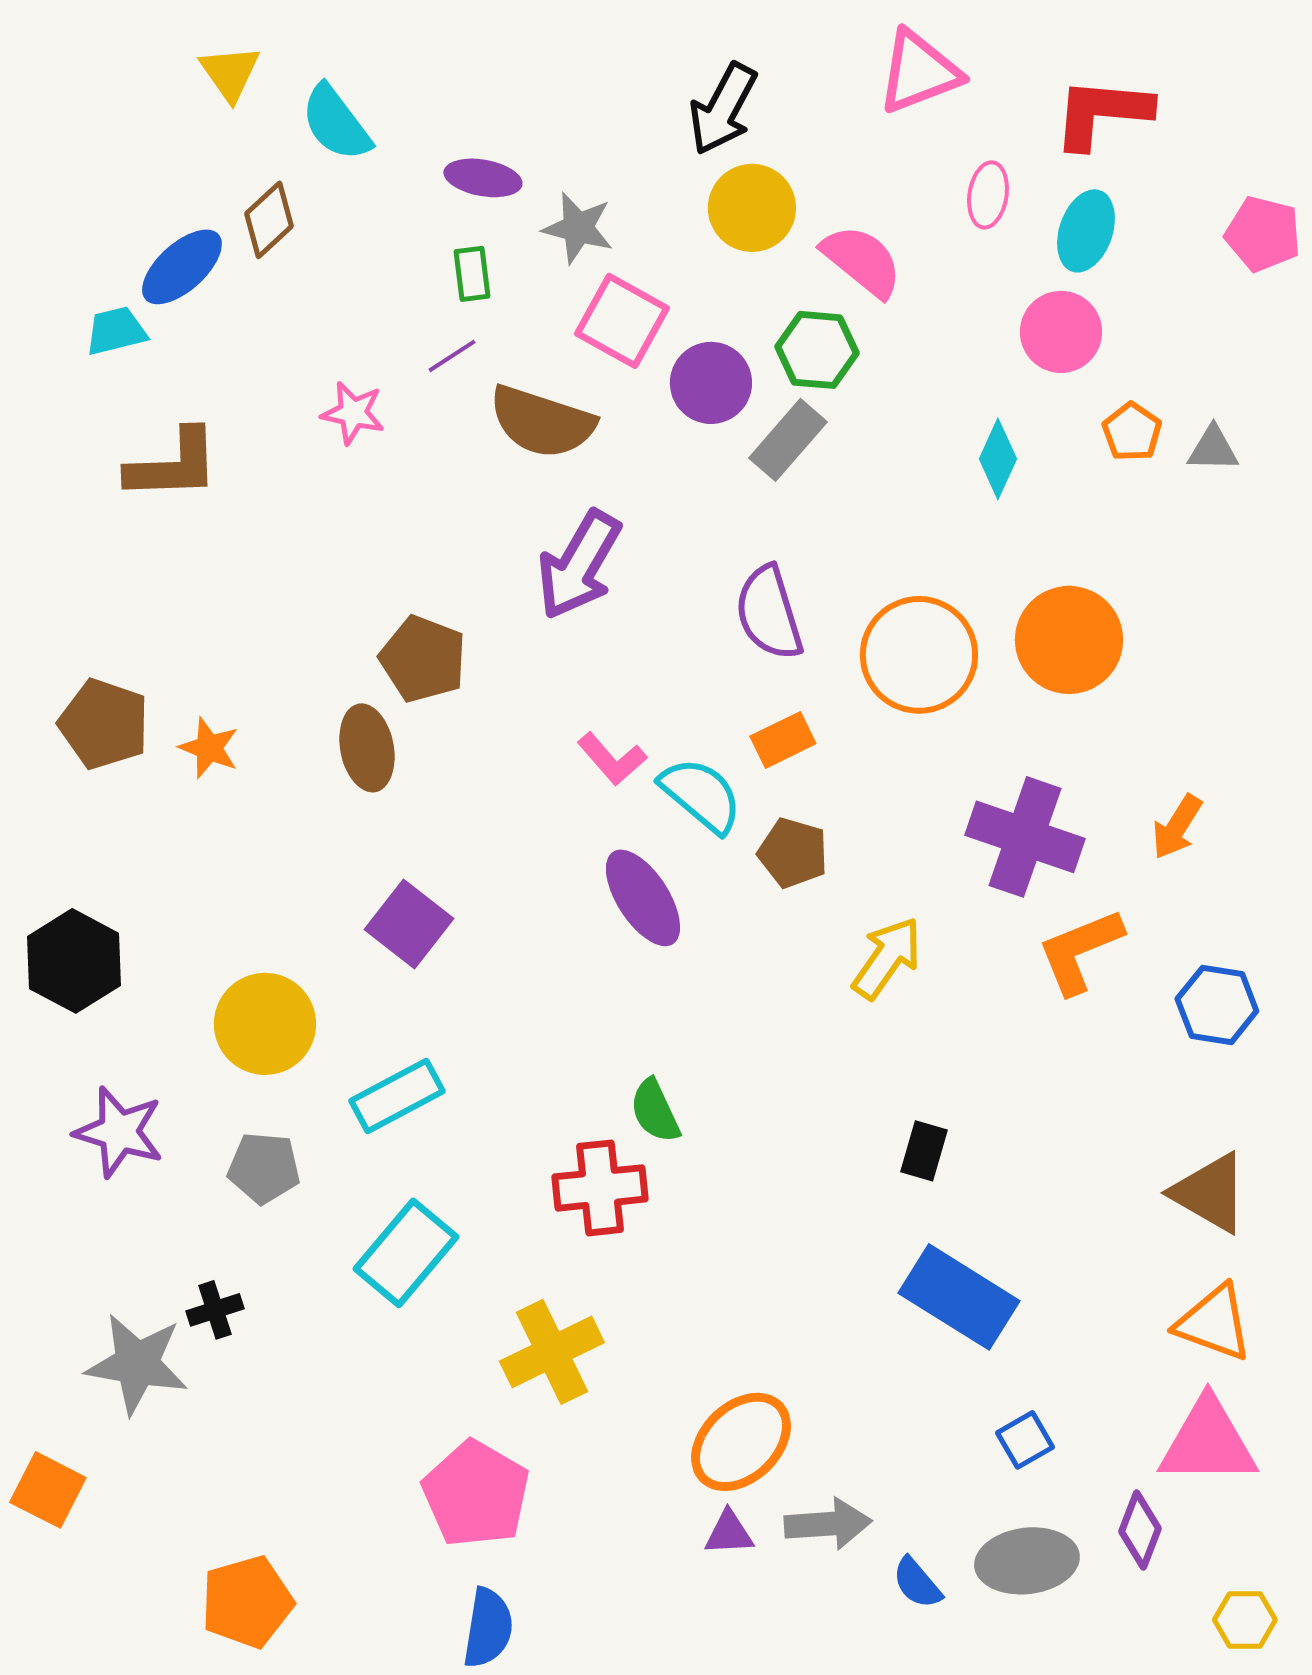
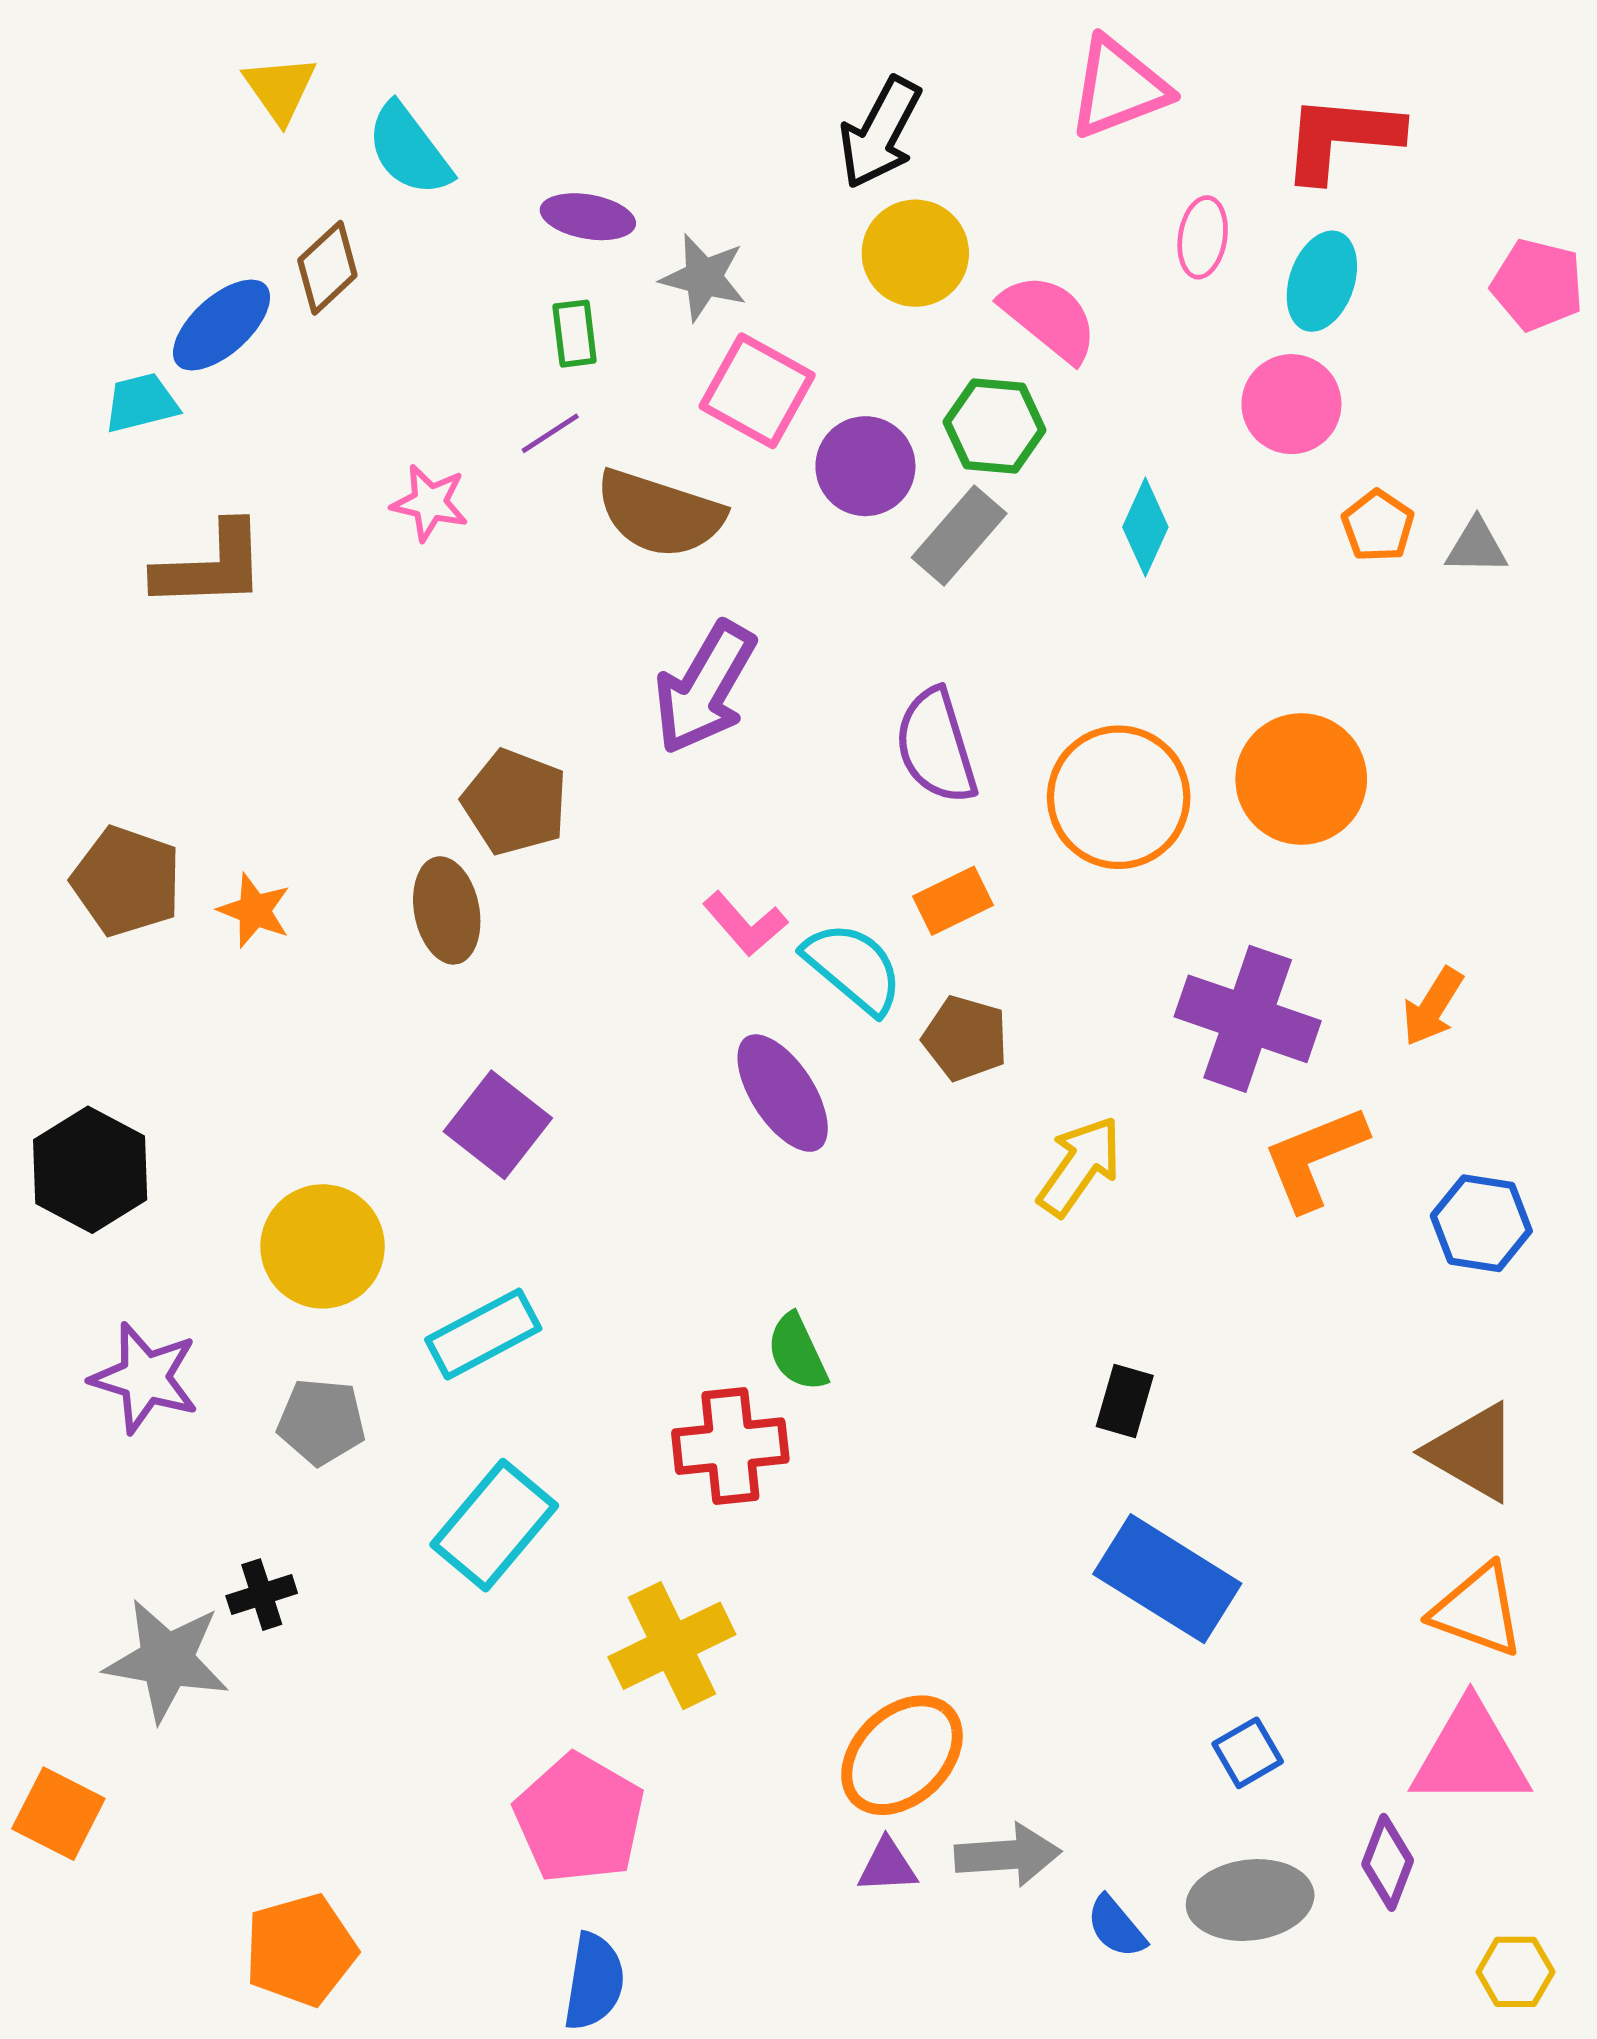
cyan diamond: (998, 459) -> (1145, 527), moved

